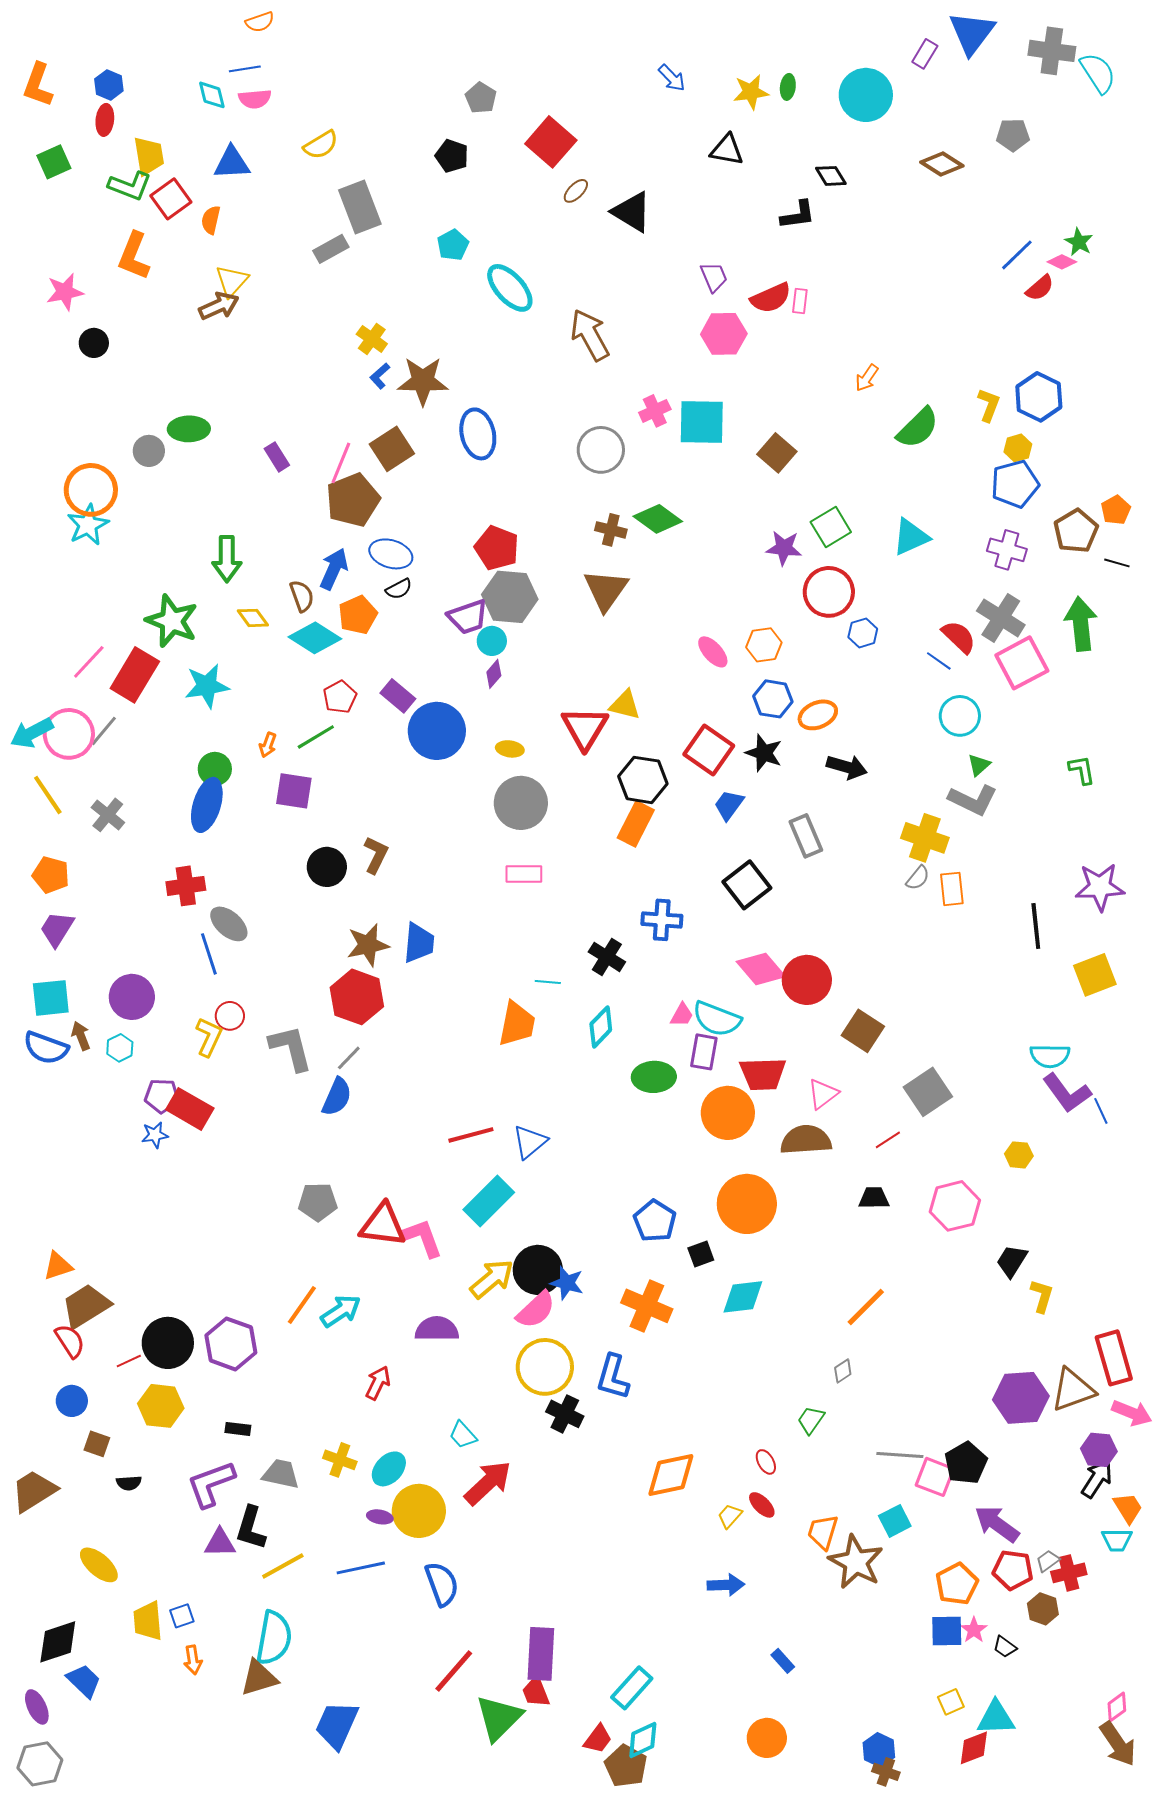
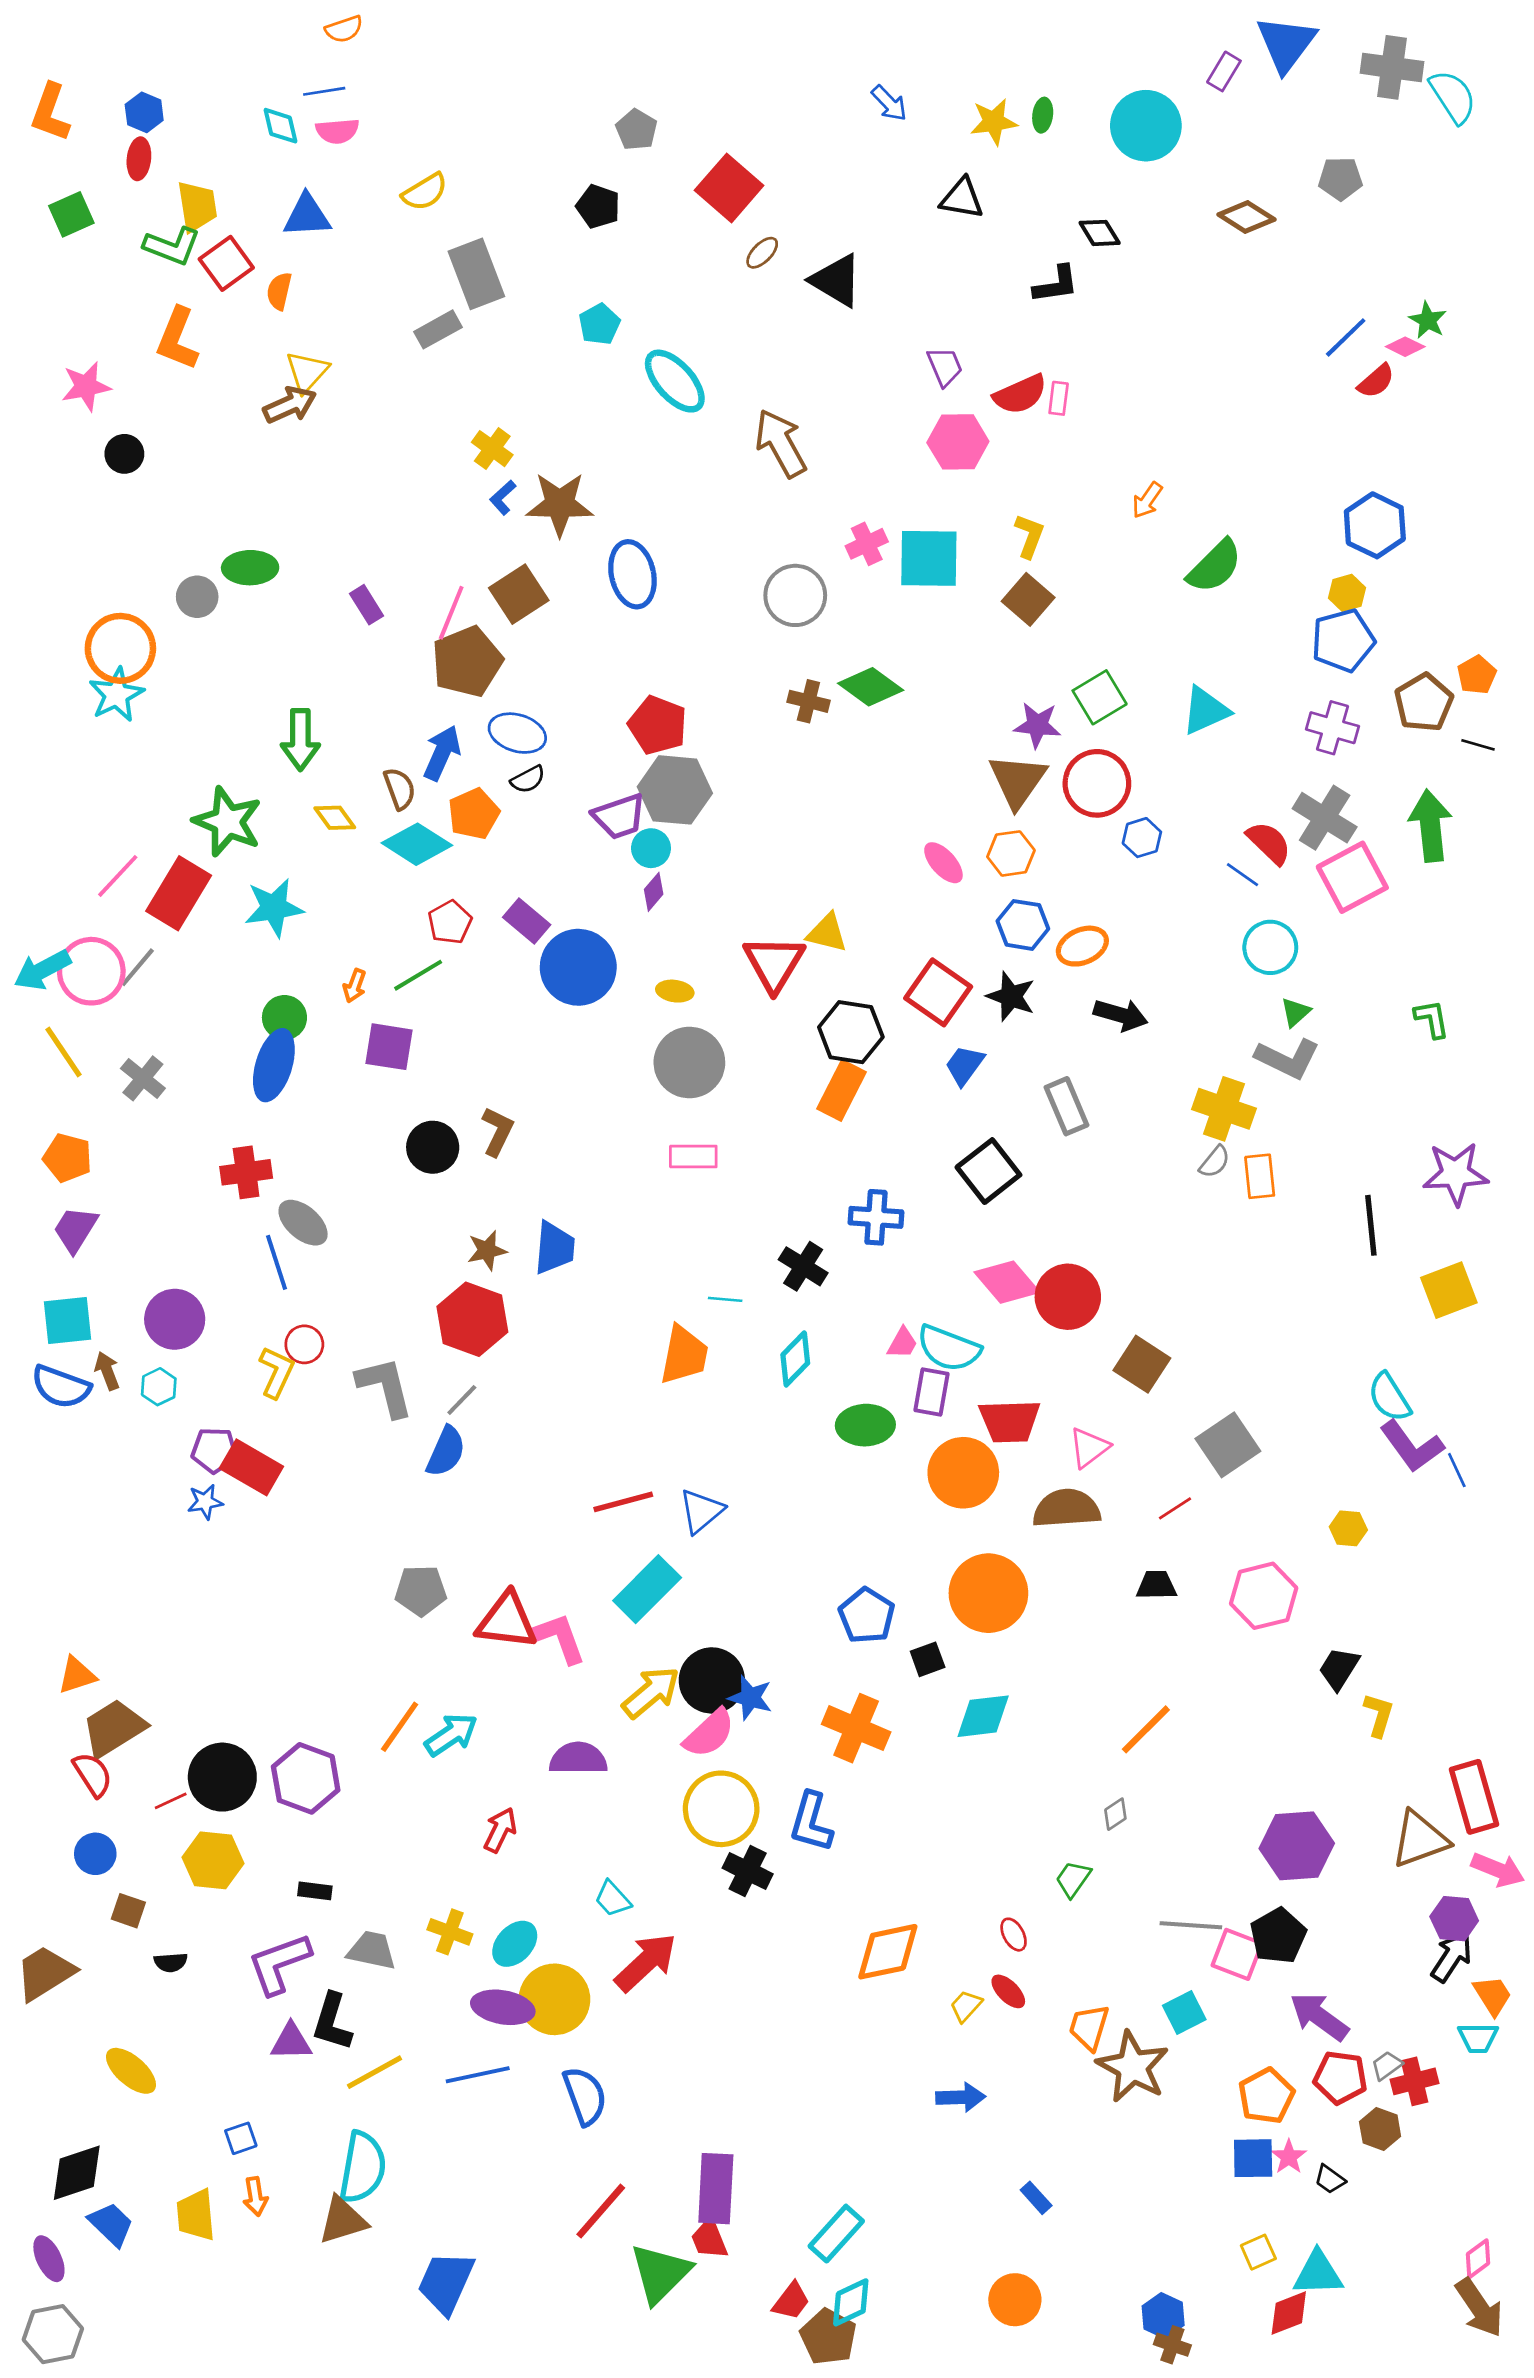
yellow L-shape: (989, 405) -> (1029, 536), moved
brown triangle: (606, 590) -> (1018, 781), moved
brown star: (368, 945) -> (487, 1250), size x0.7
cyan semicircle: (1050, 1056) -> (1389, 1397), turned 57
purple hexagon: (1021, 1398) -> (1297, 1846), moved
purple ellipse: (380, 1517) -> (503, 2007), size x1.8
yellow trapezoid: (148, 1621) -> (196, 2215), moved

